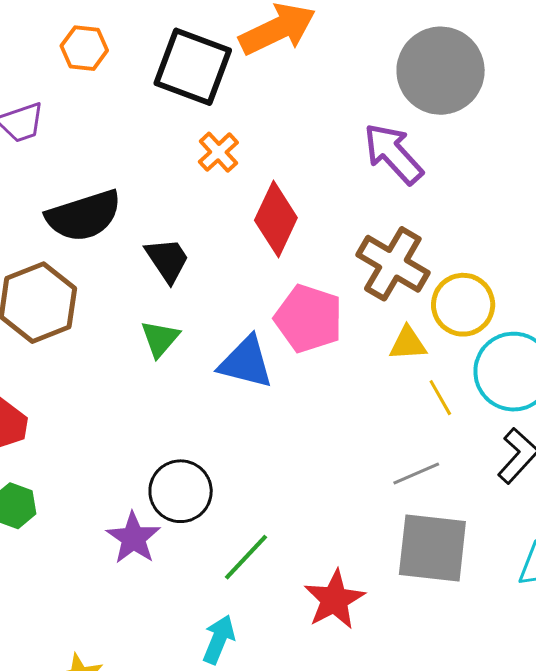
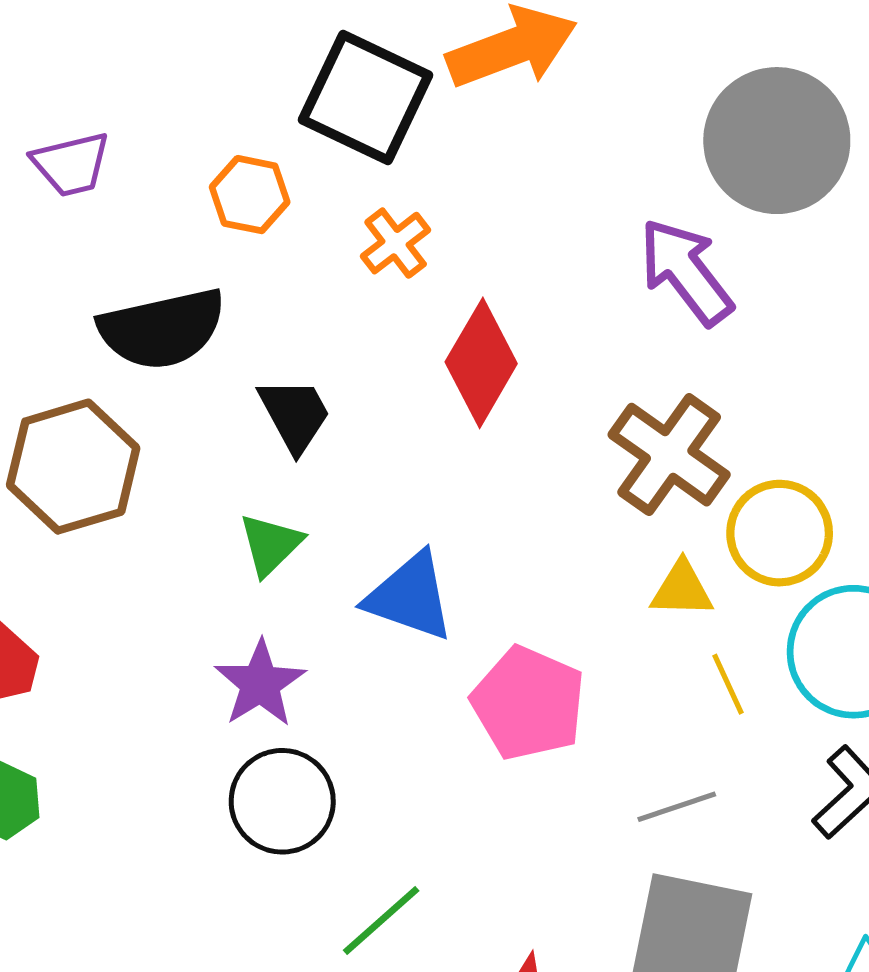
orange hexagon: (84, 48) -> (250, 195), moved
pink pentagon: (309, 319) -> (528, 703), moved
purple star: (133, 538) -> (260, 684), moved

